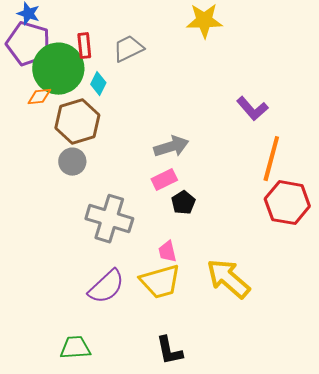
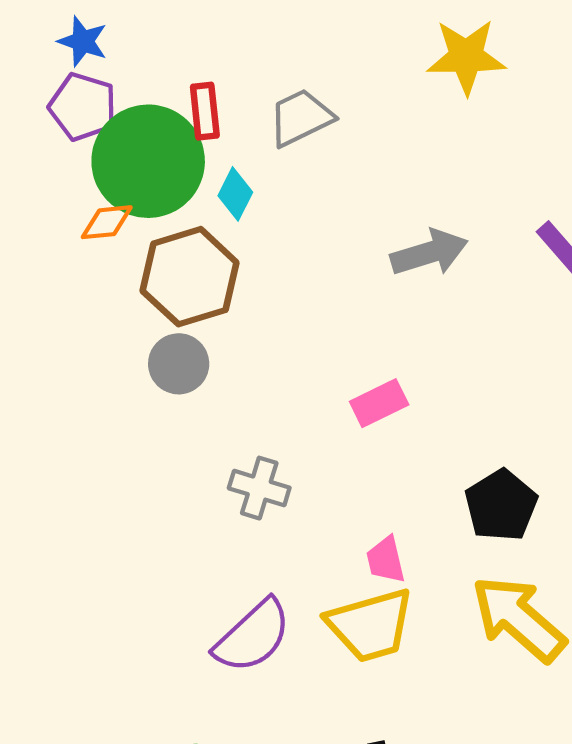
purple pentagon: (28, 44) -> (83, 107), size x0.7
gray arrow: (171, 147) -> (429, 253), moved
black pentagon: (183, 203) -> (501, 505), moved, size x1.4
gray cross: (109, 219) -> (259, 488), size x0.6

